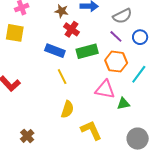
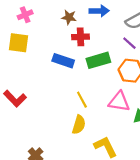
red cross: (71, 29) -> (81, 37), turned -35
yellow line: (62, 77) -> (82, 100), moved

